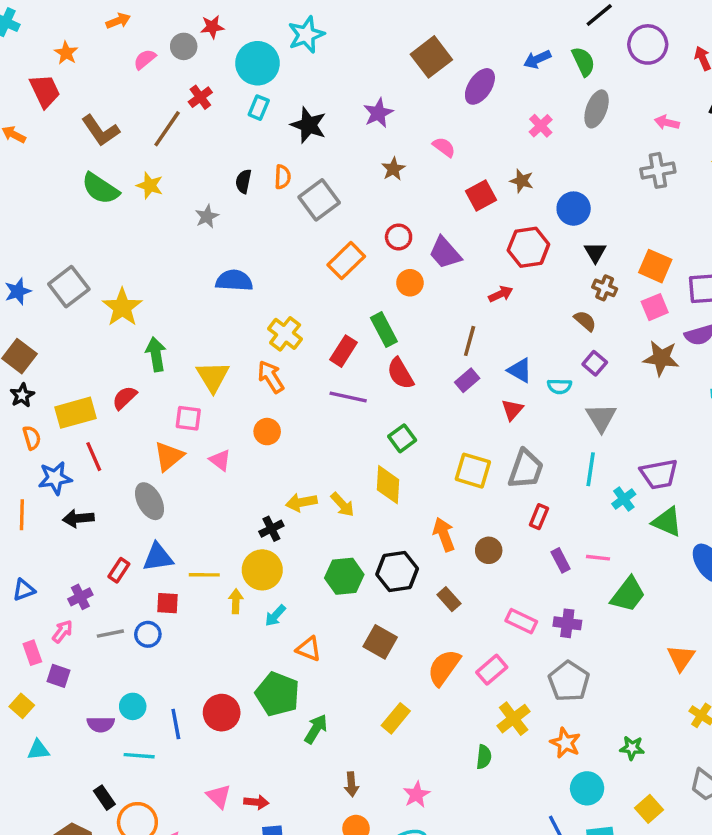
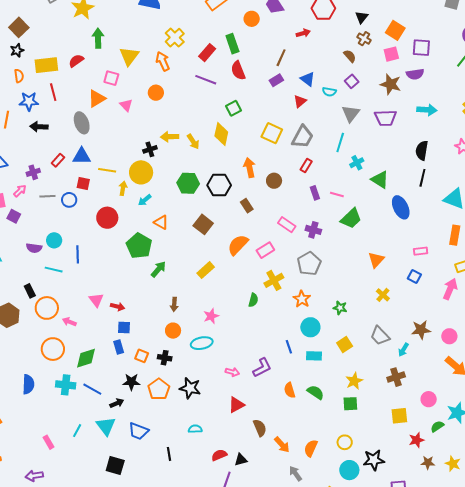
purple trapezoid: (659, 474) -> (386, 118), moved
red circle: (222, 713) -> (107, 218), moved

